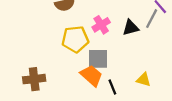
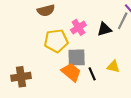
yellow triangle: (144, 80) -> (113, 67), moved
black line: (112, 87) -> (92, 74), moved

